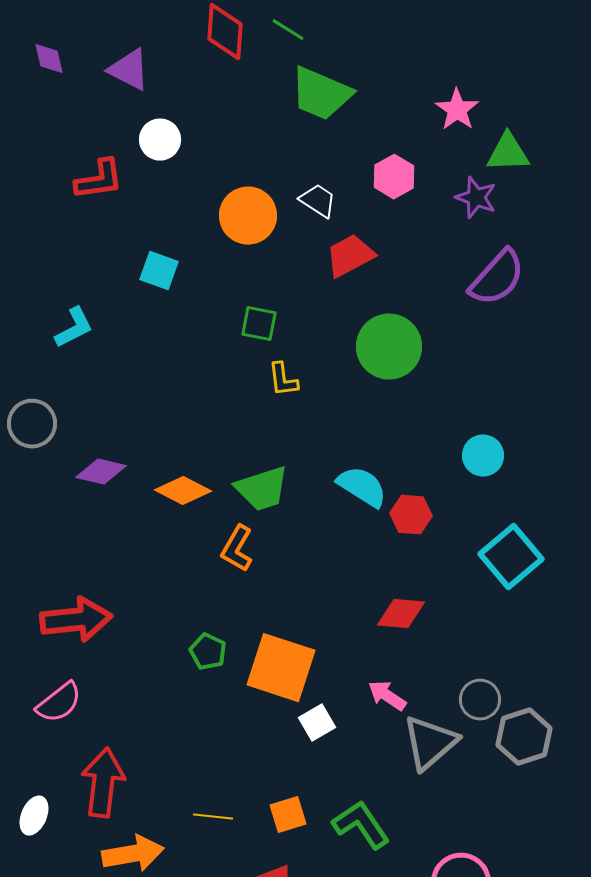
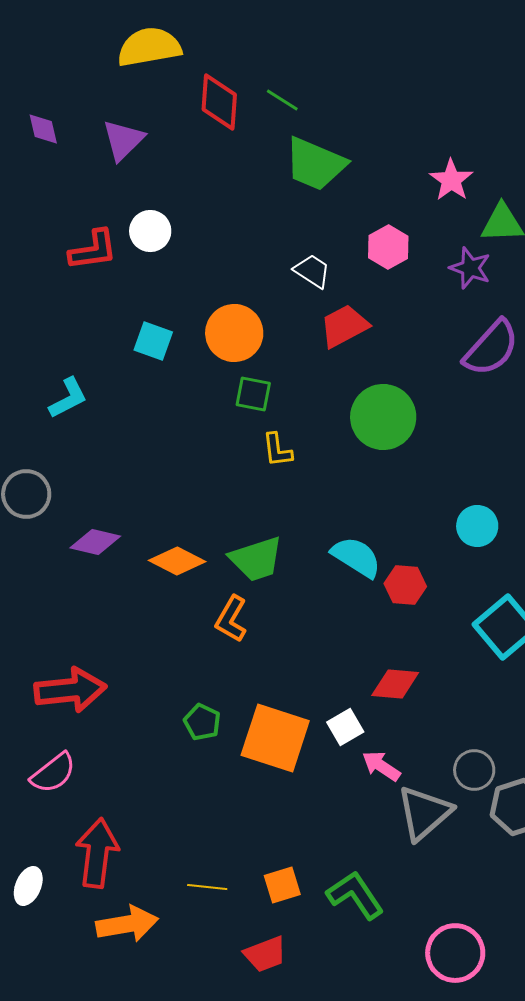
purple triangle: (129, 70) -> (123, 140), turned 48
white circle: (160, 140) -> (150, 231), moved
orange circle: (248, 216) -> (234, 333), moved
white square: (317, 723) -> (345, 727), moved

